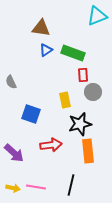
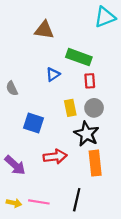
blue triangle: (46, 50) -> (53, 74), moved
gray circle: (93, 92) -> (94, 108), moved
black star: (80, 124) -> (86, 134), turned -30

